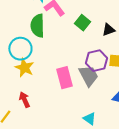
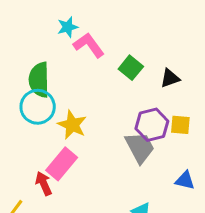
green semicircle: (37, 26) -> (39, 80), moved
yellow star: (24, 68) -> (72, 125), moved
pink rectangle: (64, 78) -> (62, 164), moved, turned 55

